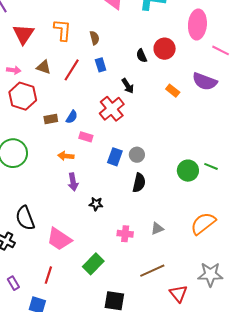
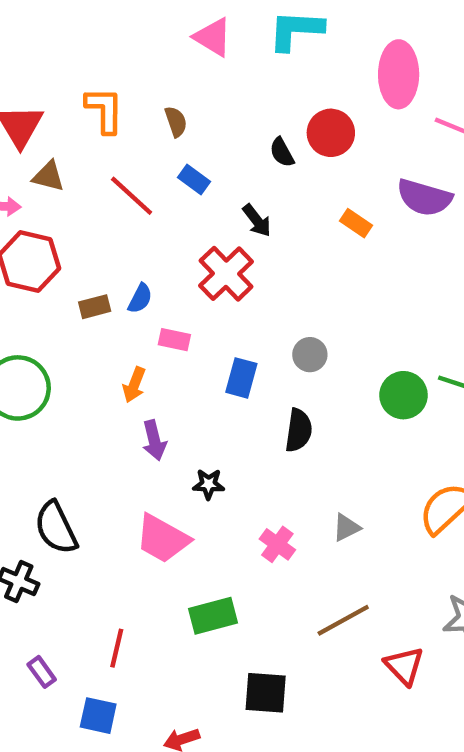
blue rectangle: (101, 65) -> (194, 180), turned -32
brown triangle: (44, 67) -> (48, 176), moved
red line: (72, 70) -> (132, 196), turned -75
gray circle: (137, 155) -> (310, 355), moved
orange arrow: (66, 156) -> (134, 385), turned -70
pink cross: (125, 234) -> (277, 544), turned 35
pink trapezoid: (59, 239) -> (163, 539), moved
green rectangle: (93, 264) -> (213, 616), turned 35

